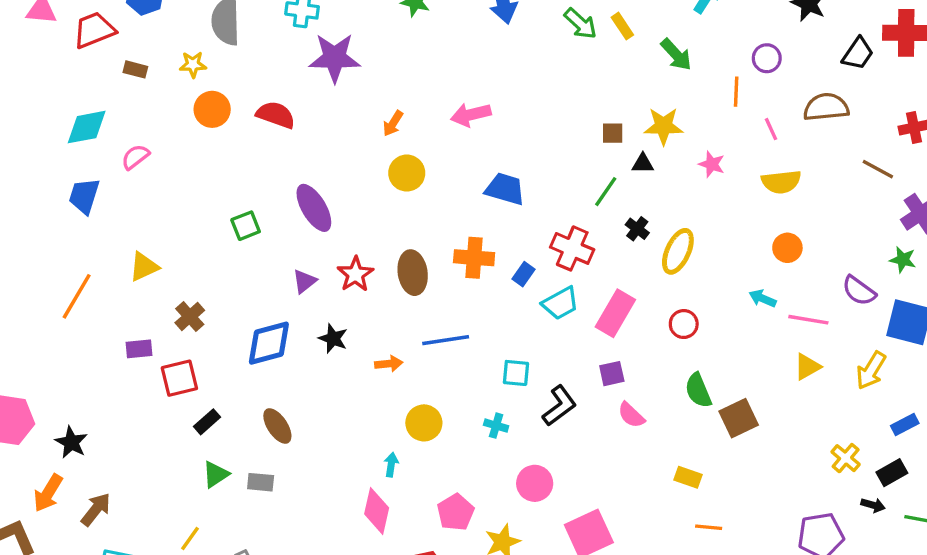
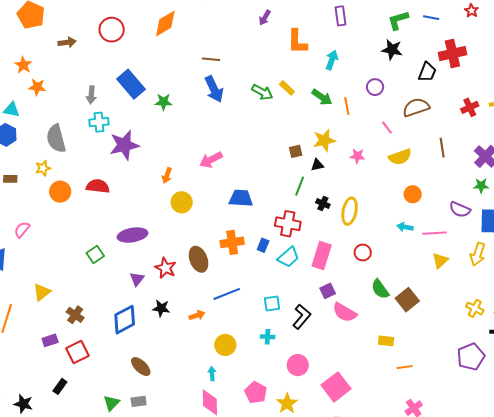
orange line: (736, 92) -> (347, 106), moved
brown line: (878, 169) -> (442, 148), moved, turned 66
purple ellipse: (314, 208) -> (132, 235), turned -56
pink semicircle: (631, 415) -> (345, 312), size x1.4
black rectangle: (207, 422) -> (60, 386), moved

